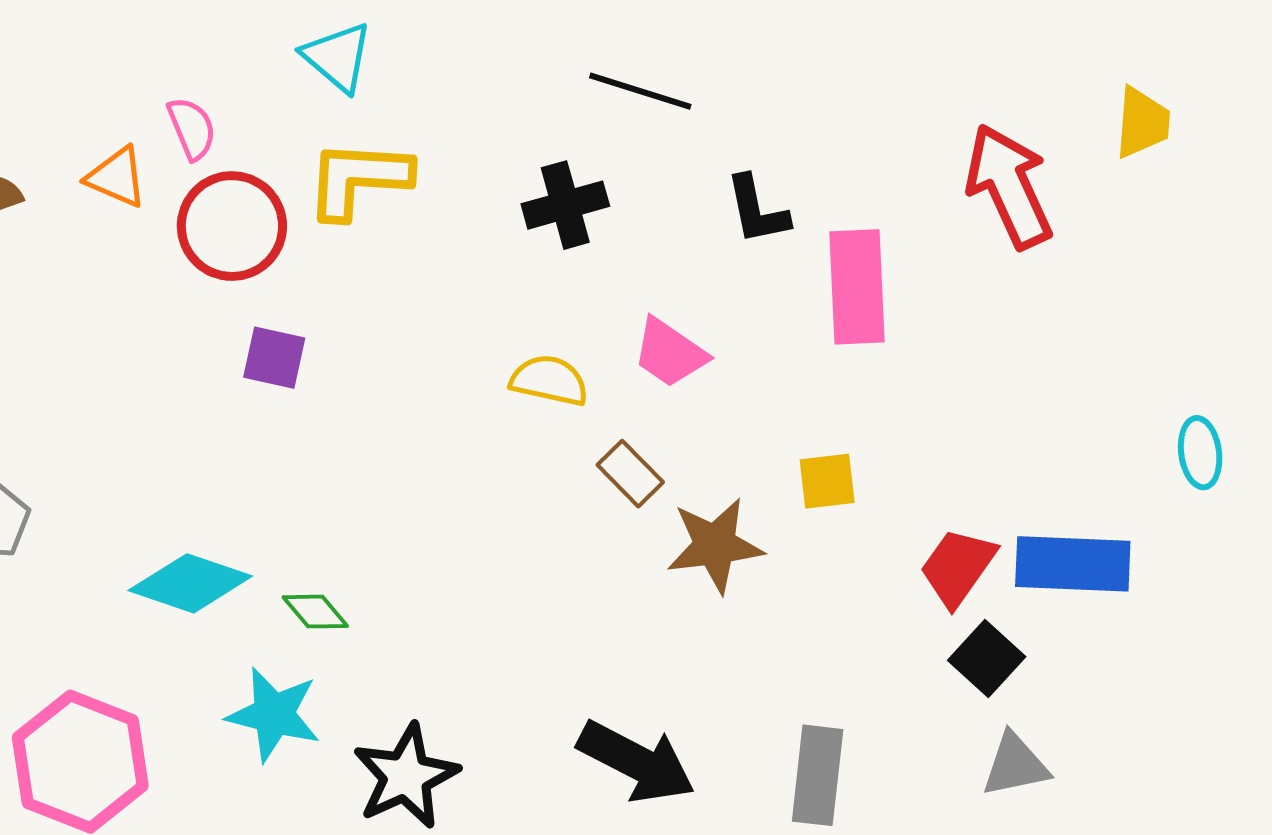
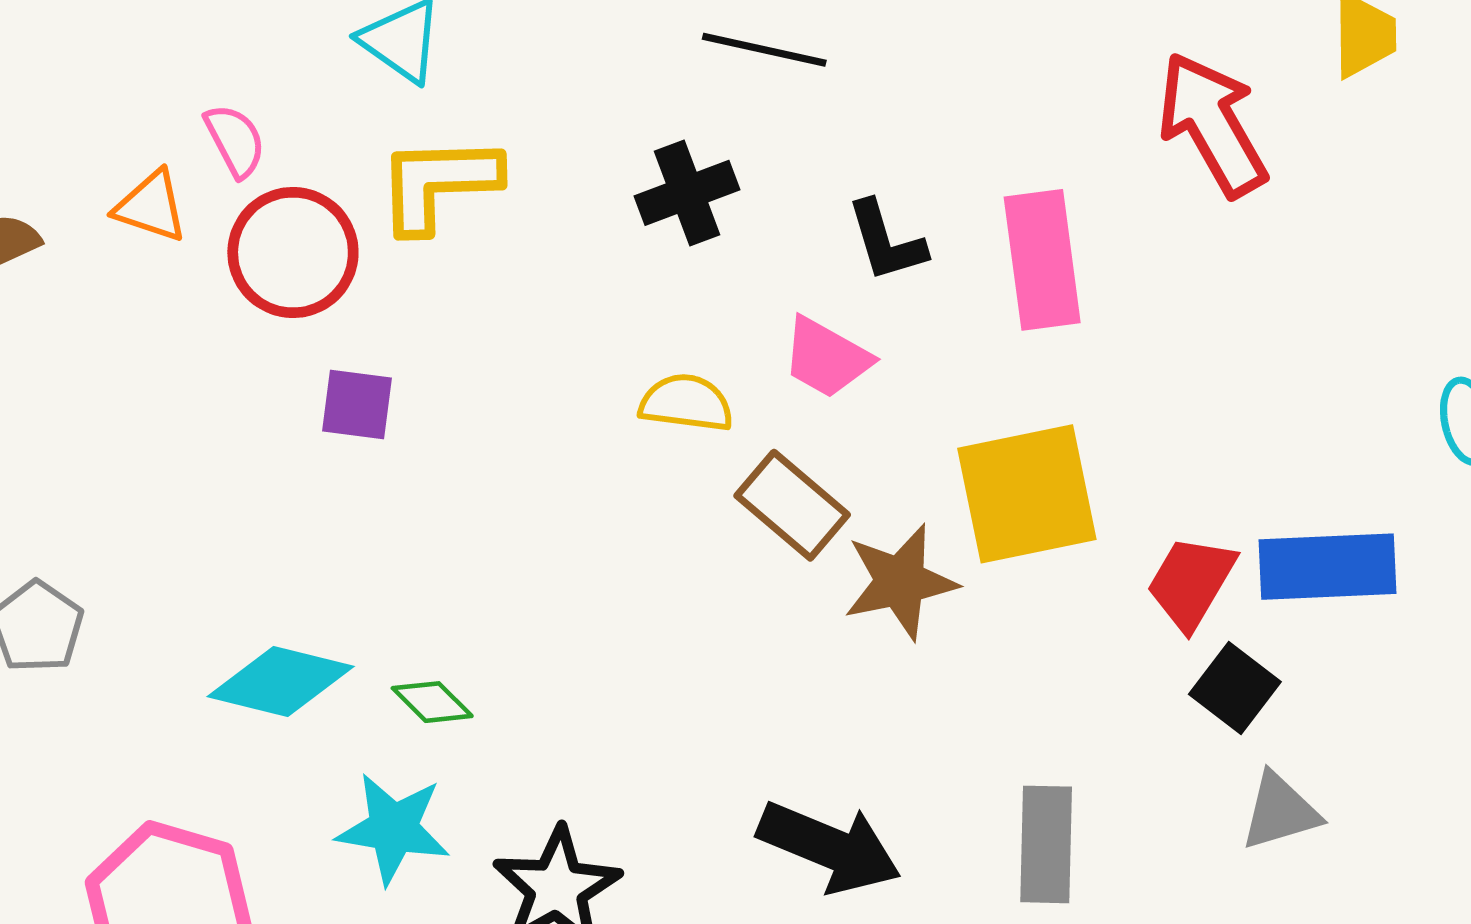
black L-shape: (757, 210) -> (886, 241), moved
brown rectangle: (630, 474) -> (792, 505), size x1.4
yellow square: (827, 481) -> (1027, 494), size x2.0

